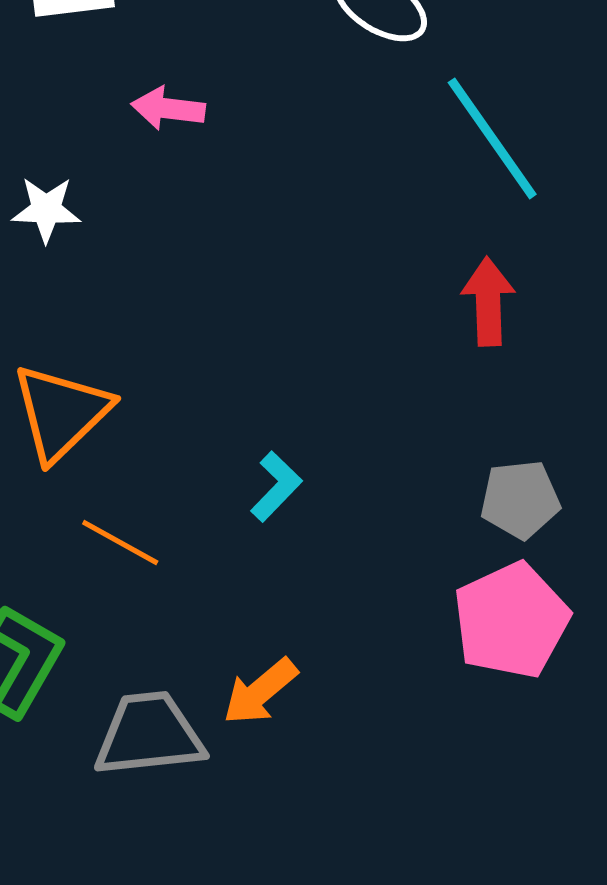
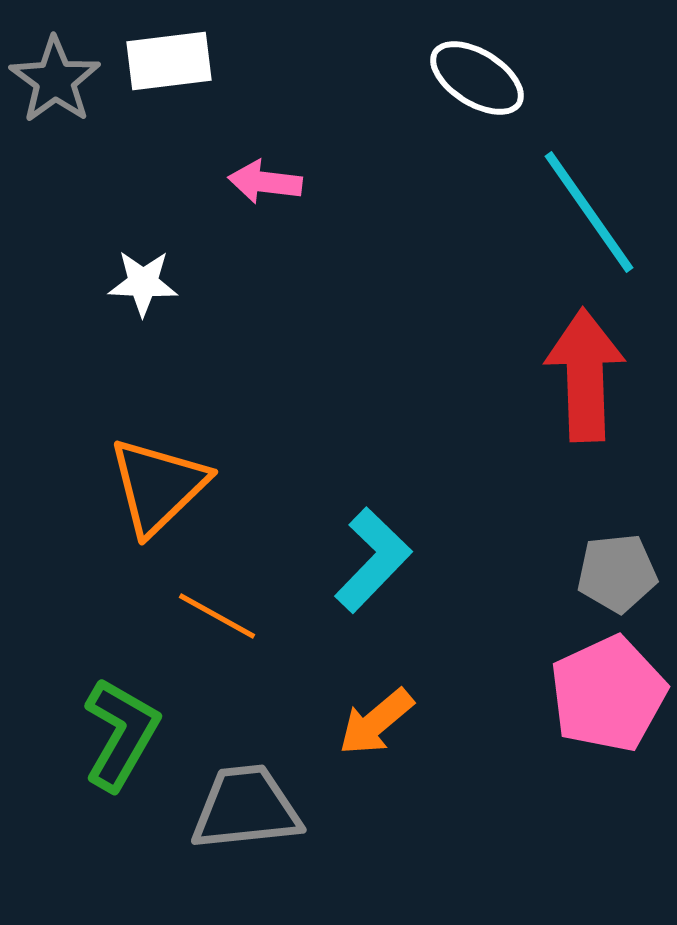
red arrow: (488, 301) -> (585, 375), size x1.5
cyan L-shape: (276, 486) -> (373, 560), size x1.5
orange arrow: (260, 691) -> (376, 722), moved

